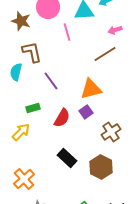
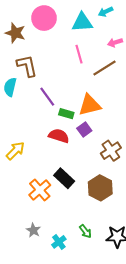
pink line: (67, 32) -> (79, 54), moved
green rectangle: (33, 108) -> (66, 114), moved, turned 32
red semicircle: (62, 118) -> (59, 136), turned -102
orange cross: (24, 179) -> (40, 190), moved

